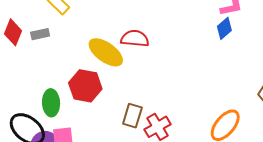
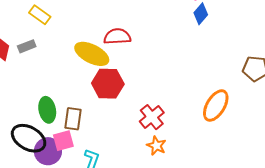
red hexagon: (85, 86) -> (108, 84), moved
brown rectangle: (132, 116) -> (73, 119), moved

